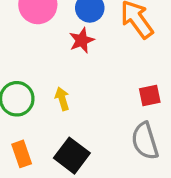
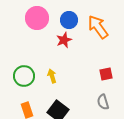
gray semicircle: (145, 141) -> (103, 102), size x0.7

